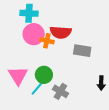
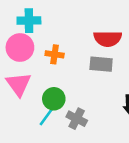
red semicircle: (61, 32) -> (108, 39), moved
pink circle: (34, 34) -> (20, 47), moved
pink triangle: (18, 76) -> (18, 84), moved

